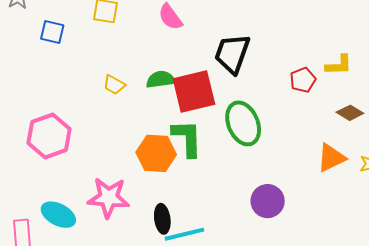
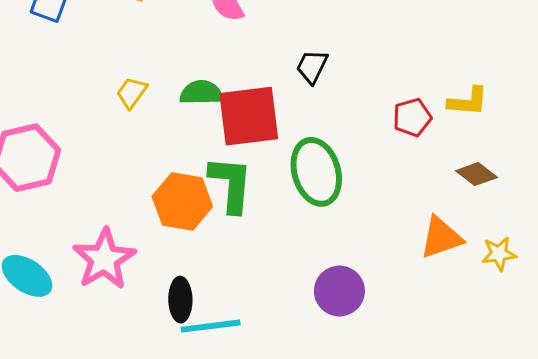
black trapezoid: (232, 54) -> (312, 67), size x0.6
yellow trapezoid: (114, 85) -> (132, 93), turned 90
pink star: (108, 198) -> (104, 259), turned 30

